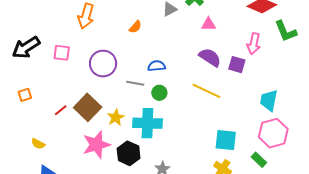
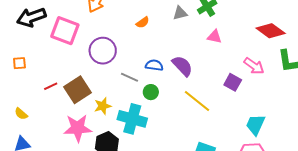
pink arrow: (254, 44) -> (254, 66), turned -80
pink square: (62, 53) -> (65, 31), size x1.6
purple semicircle: (210, 57) -> (182, 66), moved

